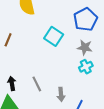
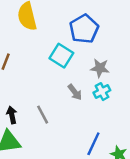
blue pentagon: (85, 19) -> (84, 29), moved
gray arrow: (61, 94) -> (75, 92), moved, turned -32

